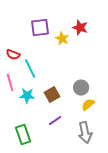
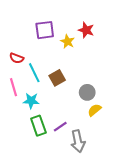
brown square: (52, 95) -> (57, 78), moved
gray arrow: (85, 133) -> (78, 141), moved
green rectangle: (23, 135) -> (38, 126), moved

